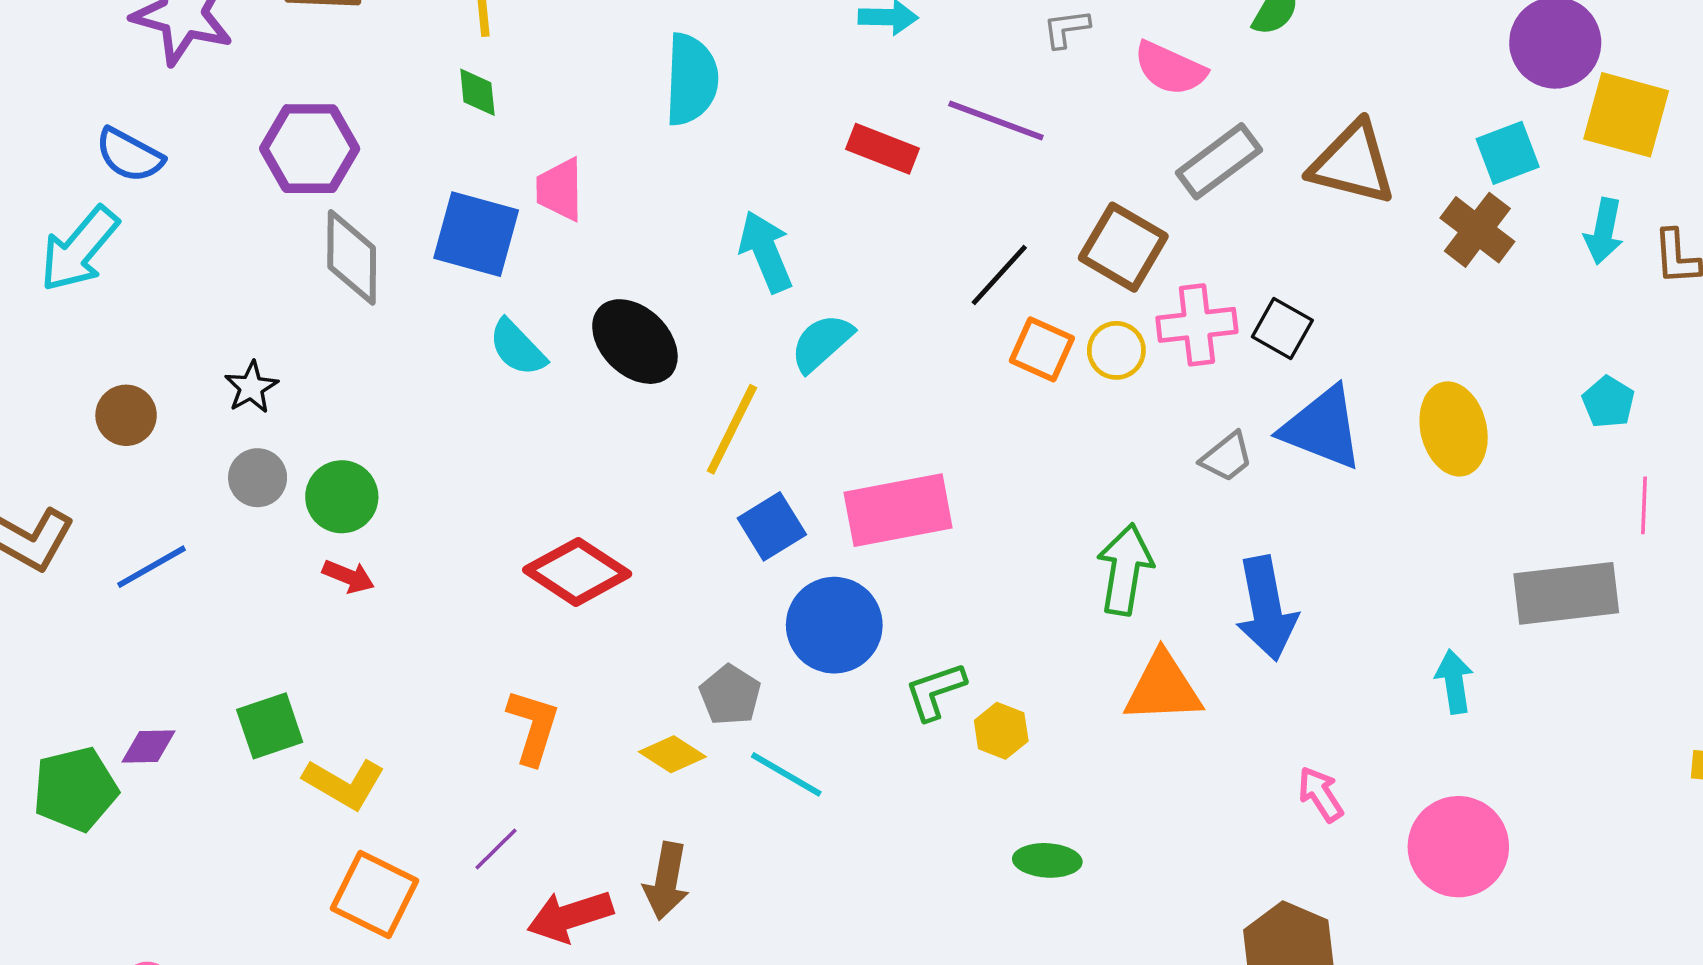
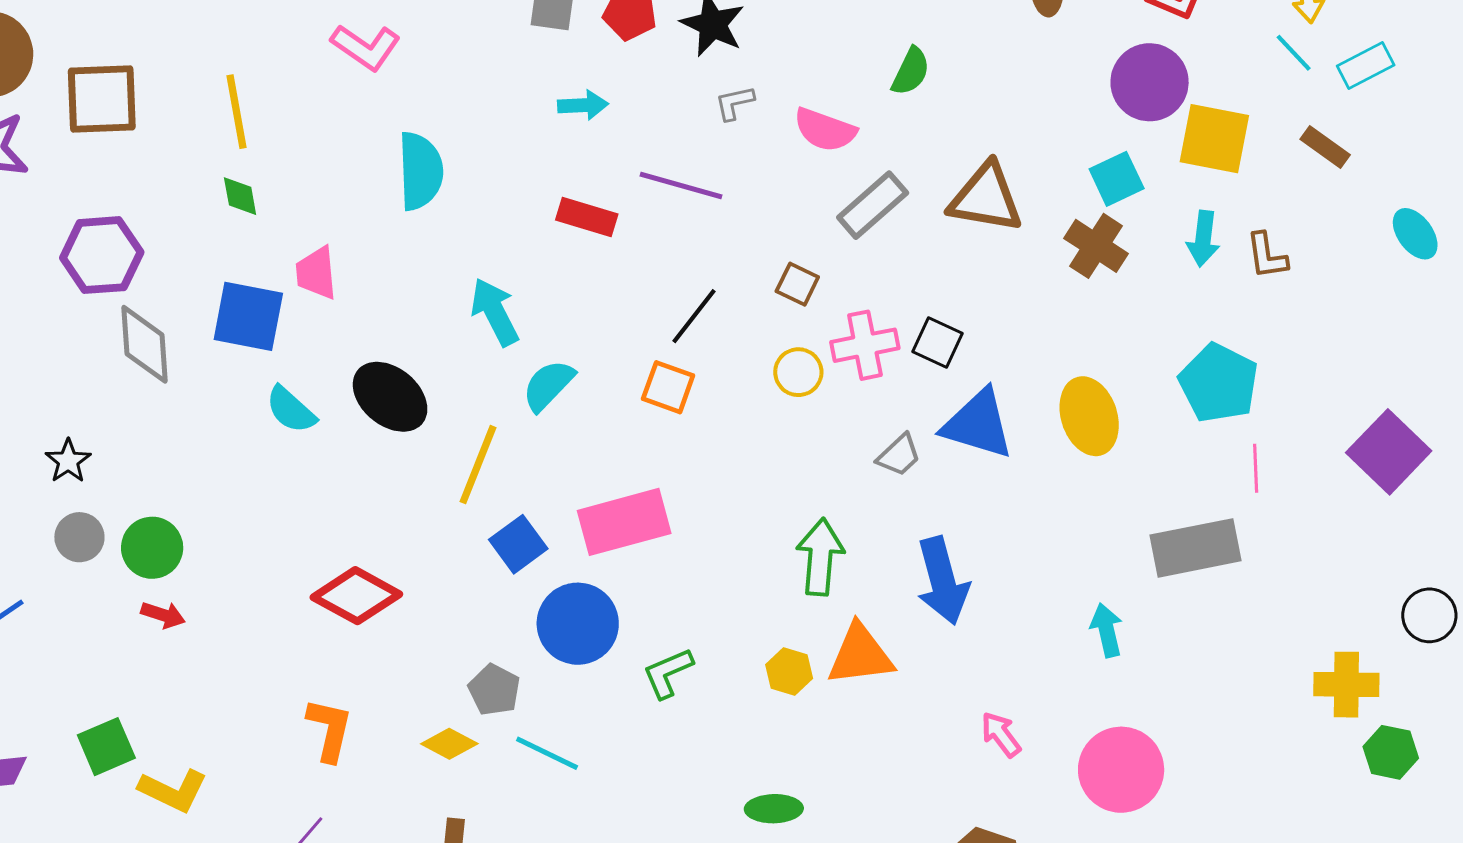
brown square: (1123, 247) -> (797, 284), size x0.6
orange square: (1042, 349) -> (668, 387), moved
cyan pentagon: (1608, 402) -> (1219, 383), size x1.8
yellow hexagon: (1001, 731) -> (789, 671), moved

